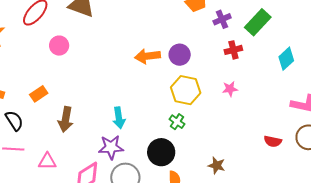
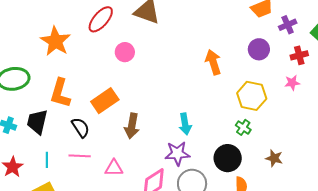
purple circle: (180, 55) -> (259, 49), moved
orange arrow: (147, 56) -> (213, 62), turned 80
pink star: (230, 89) -> (292, 83), moved
orange rectangle: (39, 94) -> (105, 101), size x1.5
brown star: (217, 166) -> (274, 158), moved

